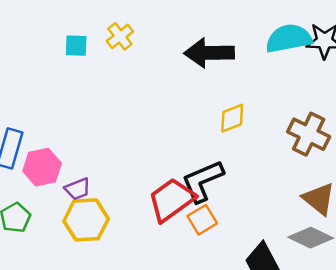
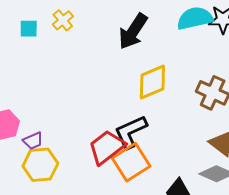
black arrow: (209, 53) -> (133, 31), turned -54
yellow diamond: (232, 118) -> (152, 82), size x1.5
orange square: (202, 220) -> (131, 162), size x1.6

